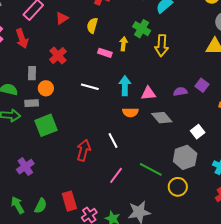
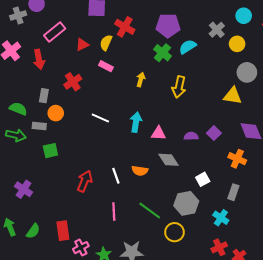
yellow semicircle: (92, 26) -> (106, 43), moved
green cross: (142, 29) -> (162, 53), moved
pink rectangle: (105, 53) -> (106, 66), moved
orange semicircle: (130, 112) -> (140, 171), moved
green square: (46, 125) -> (50, 151), size x0.7
purple cross: (25, 167) -> (23, 189), turned -30
pink line: (116, 175) -> (114, 211), turned -48

